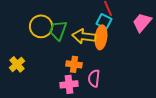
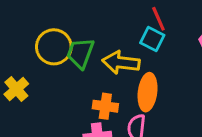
orange ellipse: (101, 37) -> (148, 92), moved
yellow cross: (17, 64) -> (16, 89), moved

